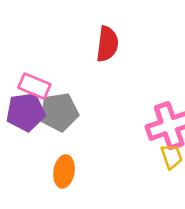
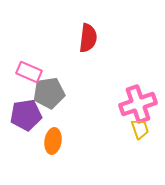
purple pentagon: (26, 112) -> (26, 115), moved

